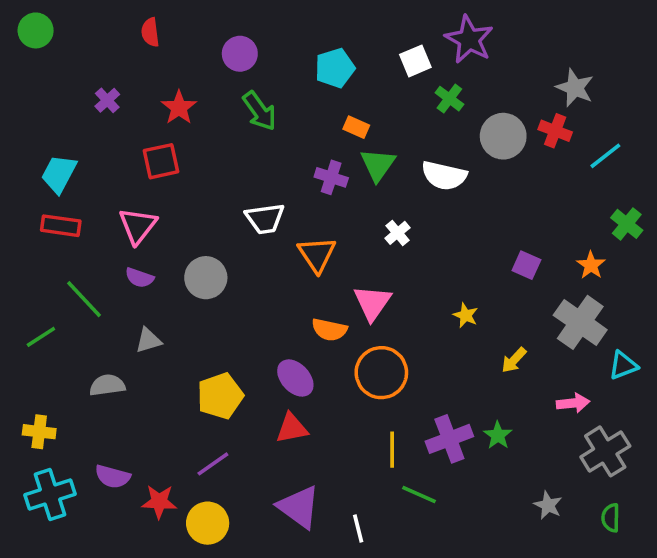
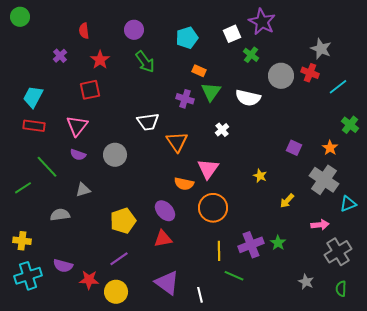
red semicircle: (150, 32) -> (84, 31), moved

